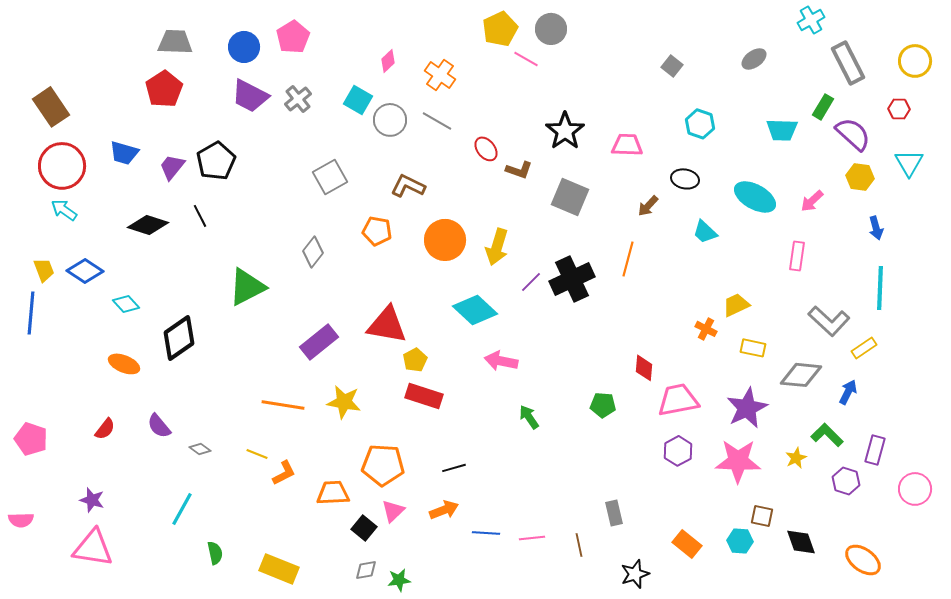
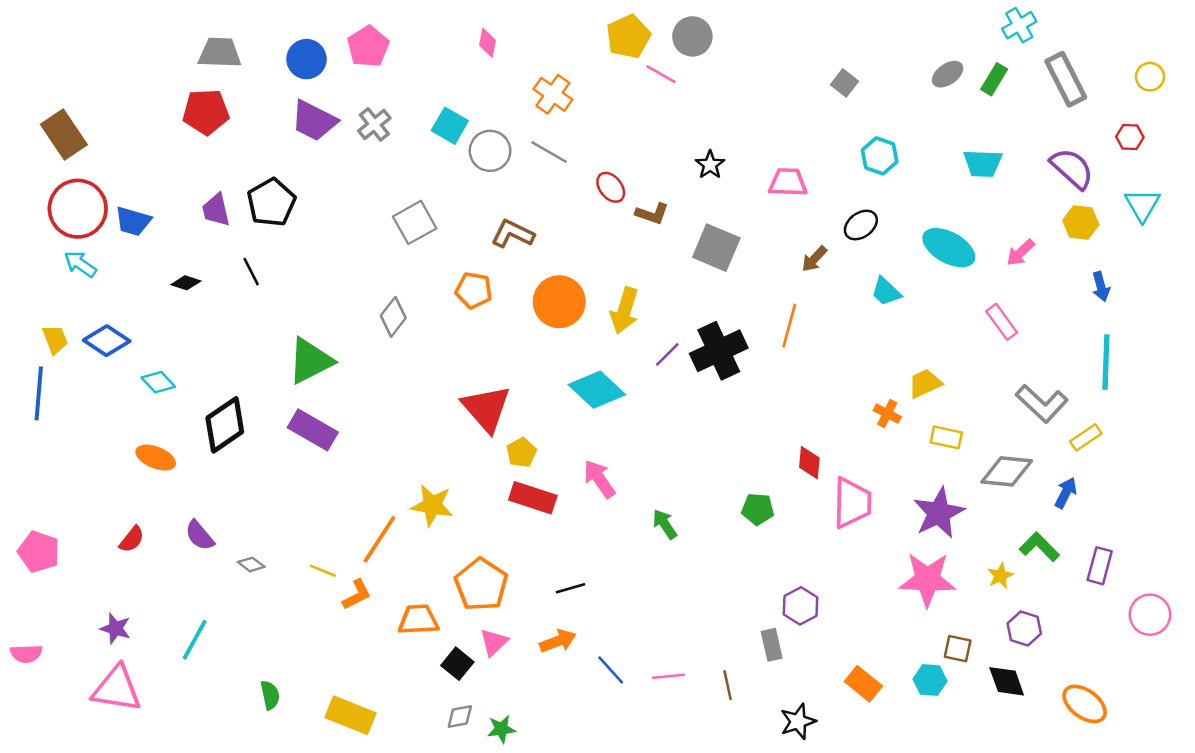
pink diamond: (388, 61) -> (488, 43), moved, turned -35
yellow circle: (915, 61) -> (1150, 77), size x0.7
red pentagon: (164, 89) -> (206, 112), turned 30
green rectangle: (823, 107) -> (994, 79), moved
black star: (565, 131) -> (710, 165), size x0.6
blue trapezoid: (124, 153) -> (133, 221), moved
purple trapezoid: (172, 167) -> (216, 210), turned -52
black ellipse: (685, 179) -> (861, 225), turned -48
black diamond: (148, 225) -> (186, 283), size x0.6
pink rectangle: (797, 256) -> (1002, 322), turned -44
red triangle: (387, 325) -> (486, 409), turned 39
purple rectangle: (319, 342) -> (313, 430), moved, turned 69
pink arrow: (501, 361) -> (599, 479), moved, turned 44
pink trapezoid: (678, 400) -> (852, 503), turned 102
orange line: (283, 405) -> (379, 539), moved, turned -66
purple hexagon: (678, 451) -> (801, 606), moved
orange pentagon: (383, 465) -> (481, 585), turned 30
purple hexagon: (846, 481) -> (1024, 629), moved
cyan line: (182, 509) -> (195, 640), moved
blue line: (486, 533) -> (611, 670), turned 44

